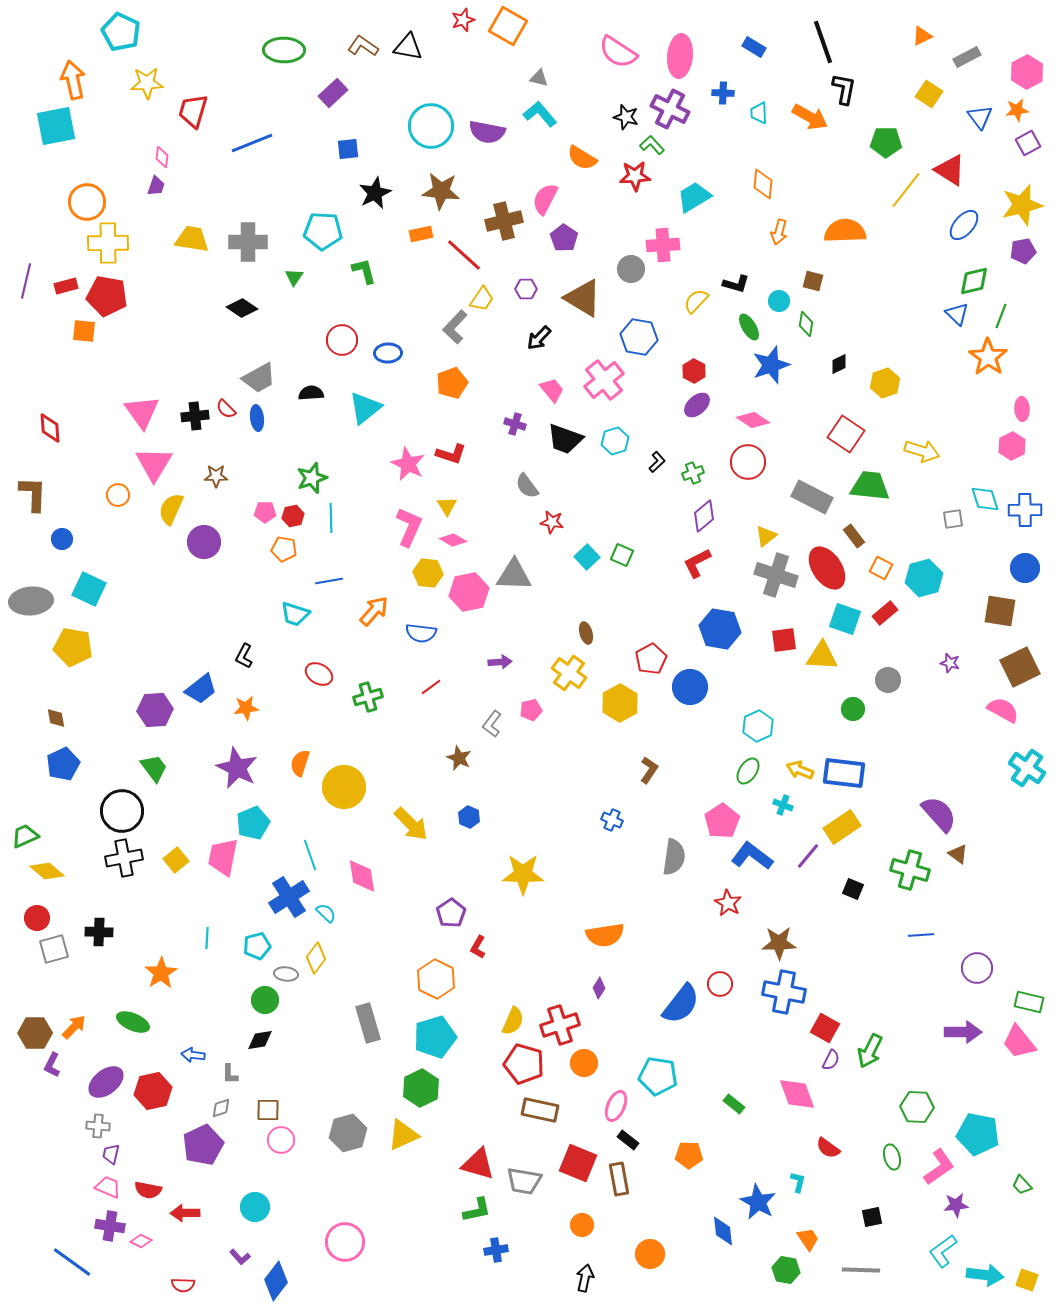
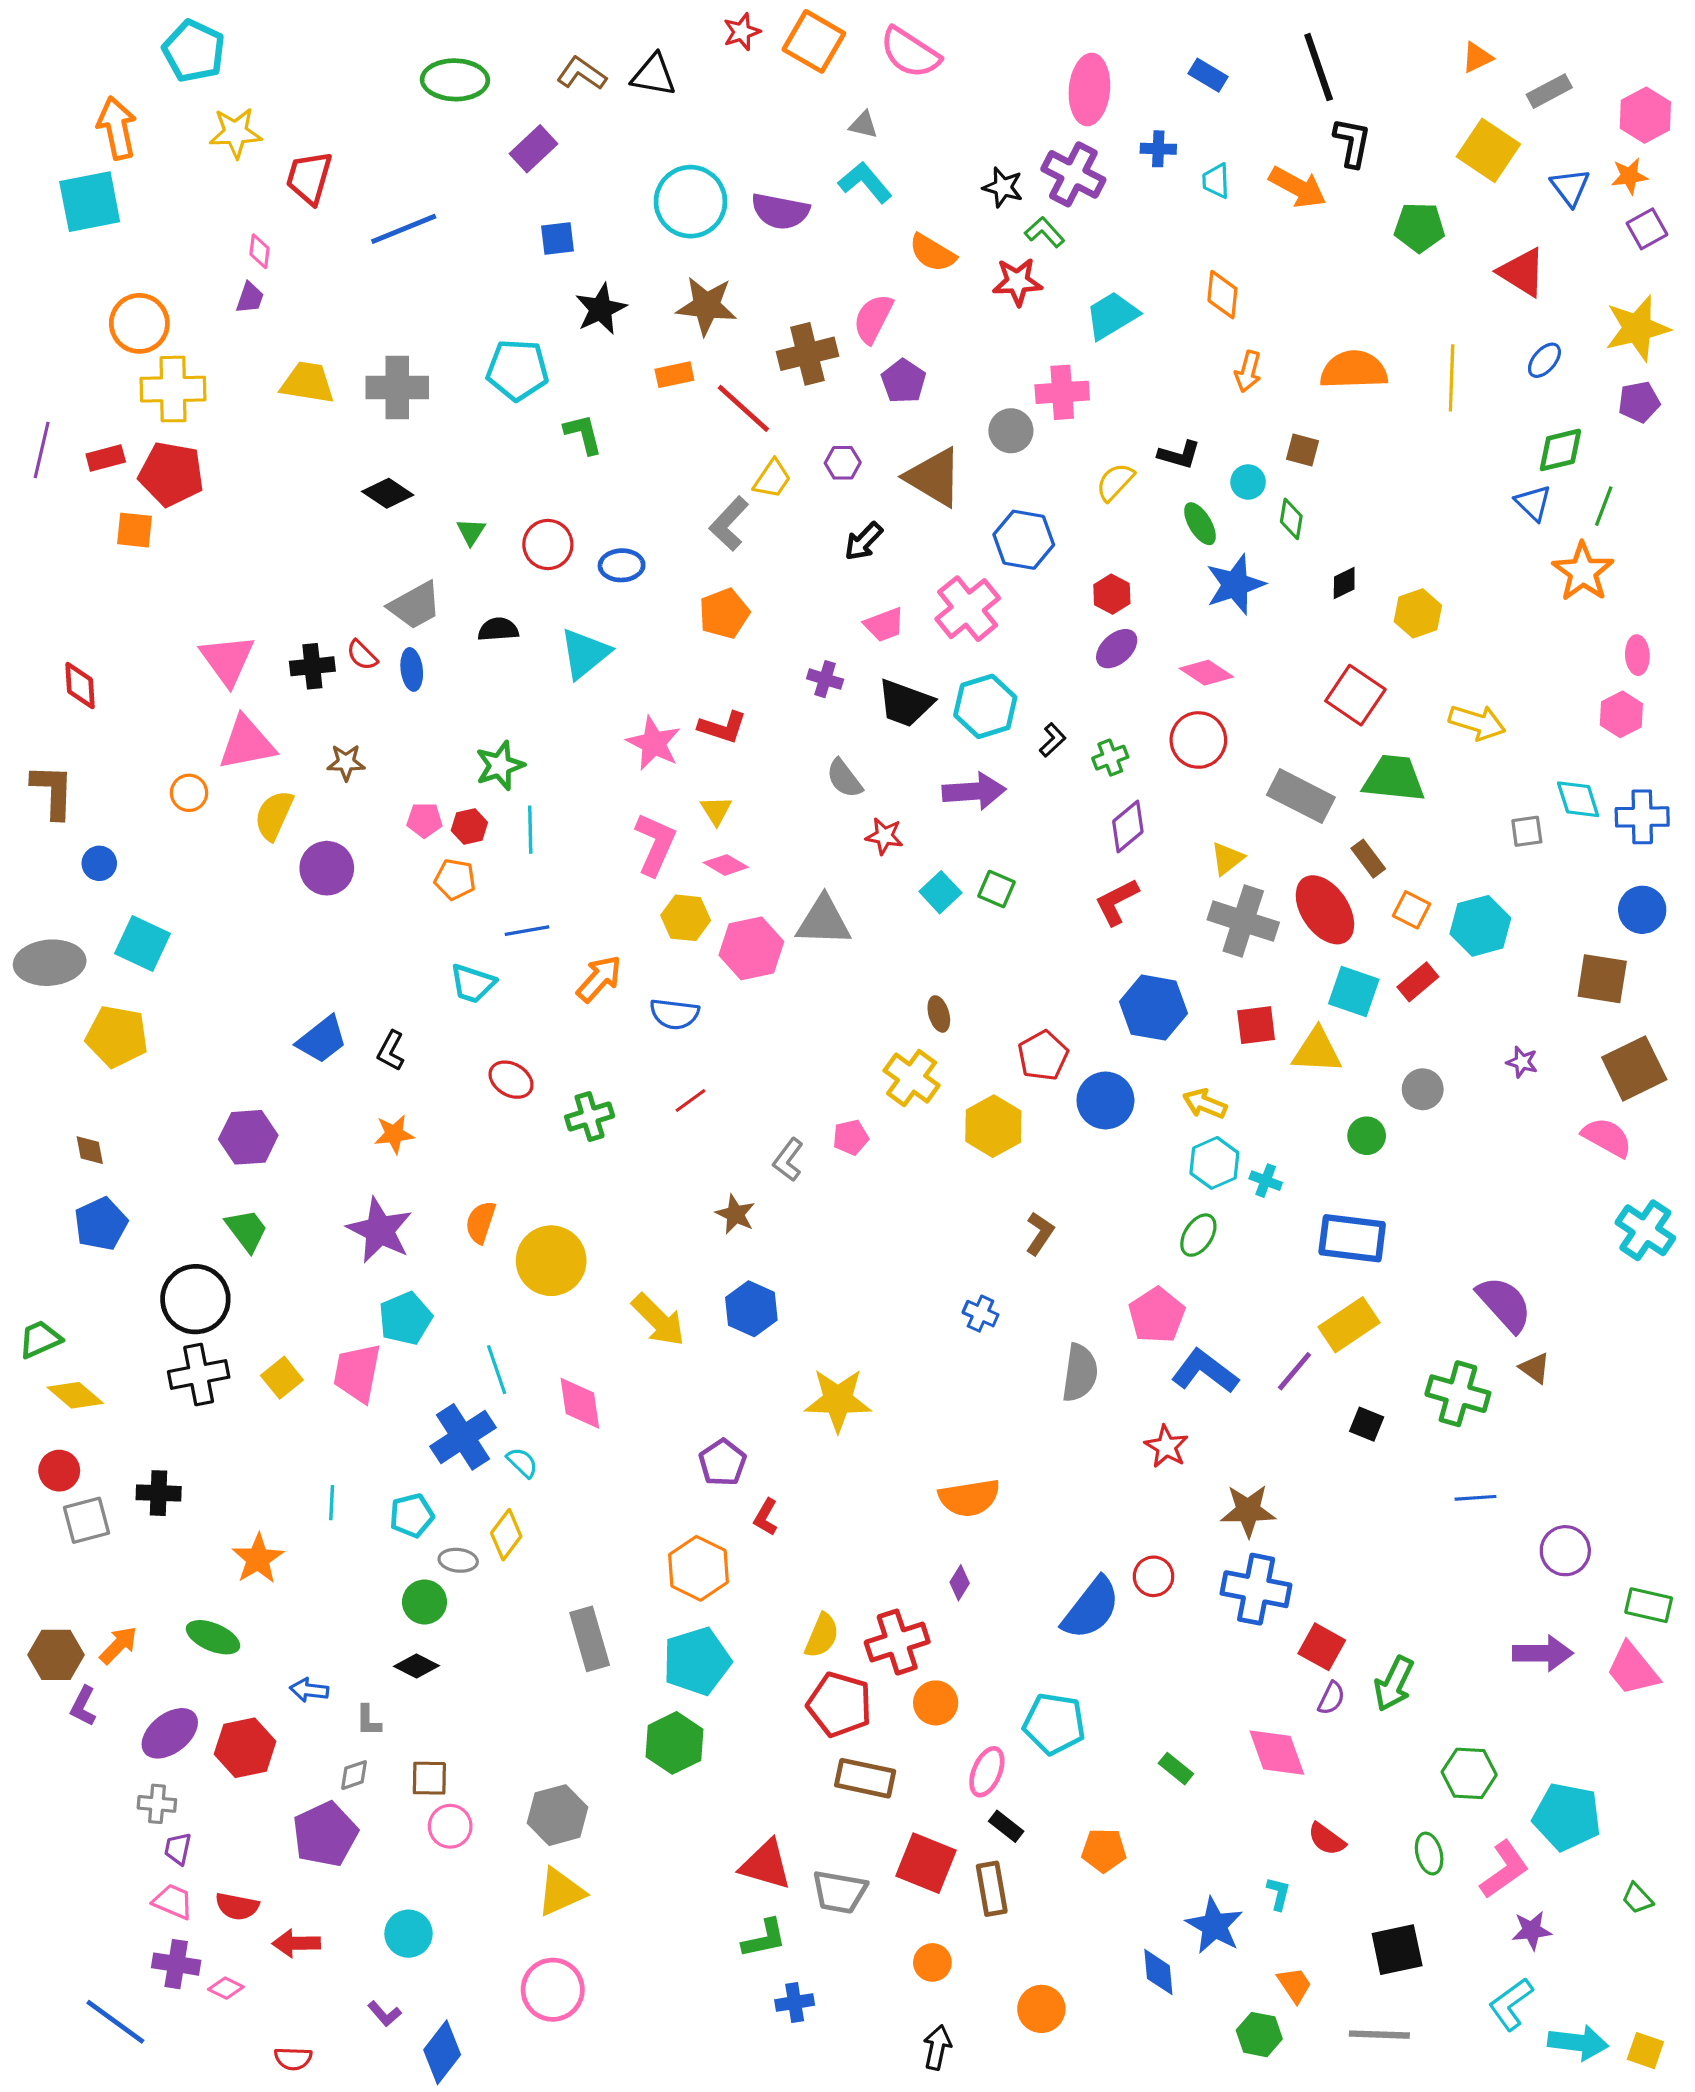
pink semicircle: (618, 52) -> (910, 53), moved
yellow square: (929, 94) -> (1488, 150), size x1.4
yellow line: (906, 190) -> (1452, 378), moved, turned -36
blue ellipse: (964, 225) -> (1544, 360), size x0.7
green triangle: (294, 277) -> (471, 532), moved
pink trapezoid: (552, 390) -> (884, 625), turned 108
cyan hexagon: (615, 441) -> (985, 706), size x1.4
pink triangle: (154, 464) -> (247, 743), turned 48
purple arrow: (500, 662) -> (974, 791), moved, size x1.6
blue trapezoid: (201, 689) -> (322, 1040), moved
yellow arrow: (800, 770) -> (1205, 1104), moved
cyan cross: (783, 805) -> (1266, 1181), moved
blue hexagon: (469, 817) -> (751, 1309), size x1.5
black diamond: (260, 1040) -> (417, 1666), turned 36
yellow triangle: (403, 1135) -> (561, 1892), moved
black square: (872, 1217) -> (1397, 1950), size x1.6

